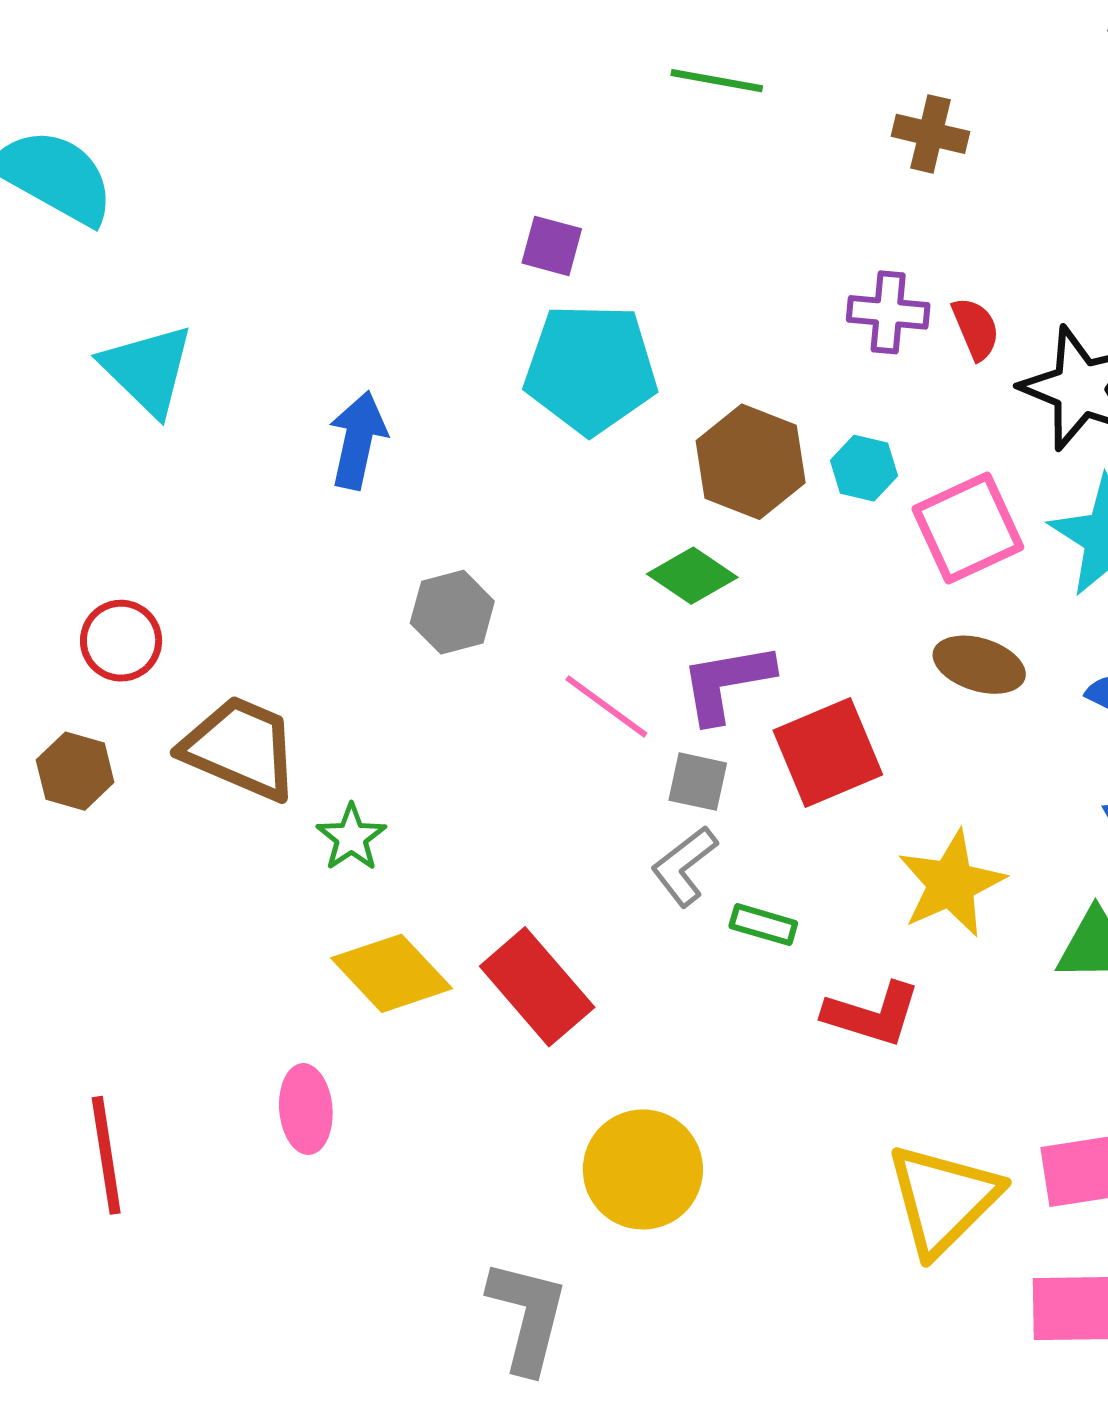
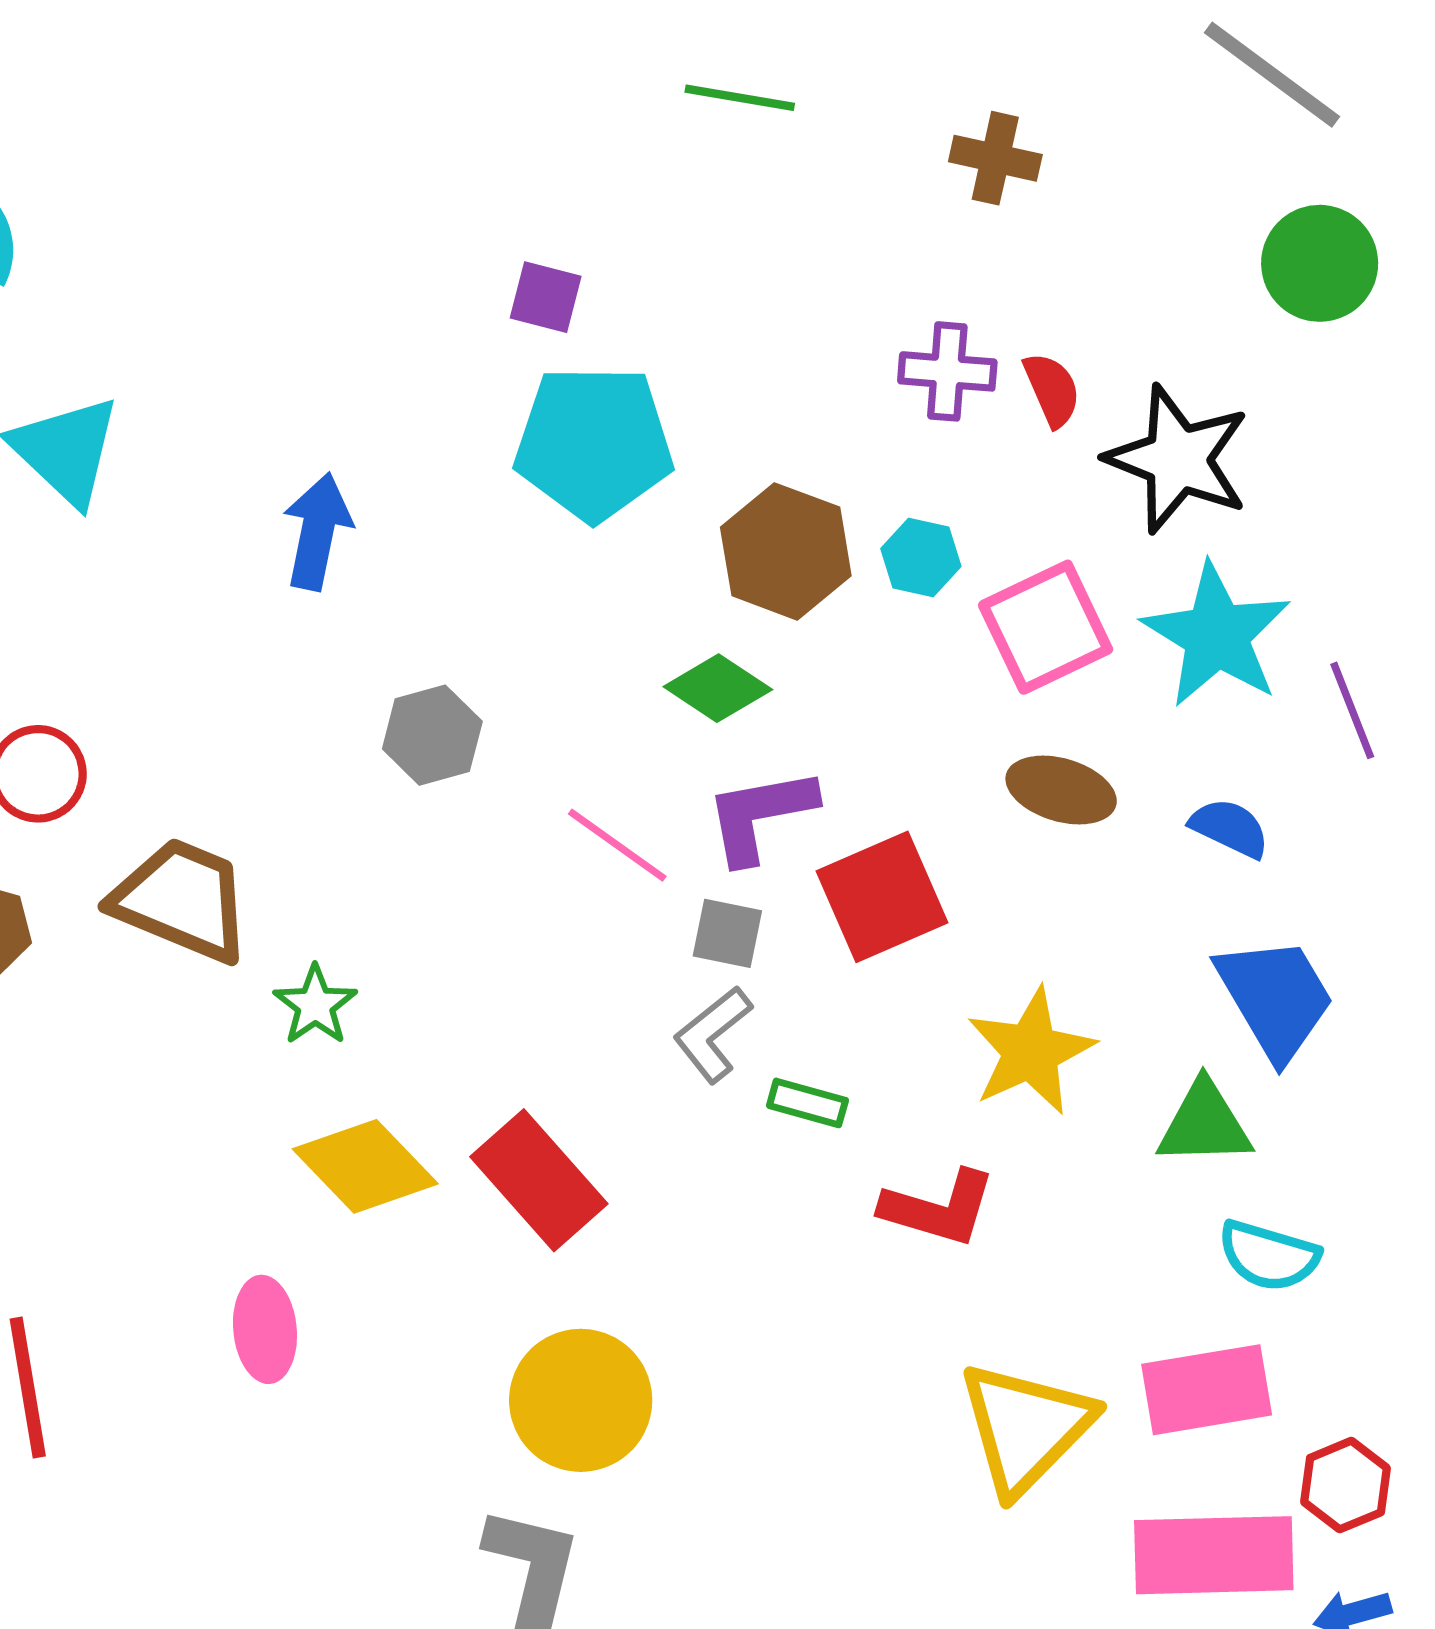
yellow circle: (643, 1169) -> (581, 1400), moved

